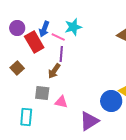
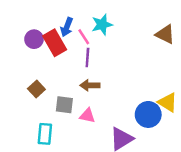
purple circle: (17, 28) -> (34, 39), moved
pink line: (58, 37) -> (84, 37), turned 32
brown square: (17, 68) -> (36, 89), moved
brown arrow: (54, 71) -> (90, 85), moved, turned 56

